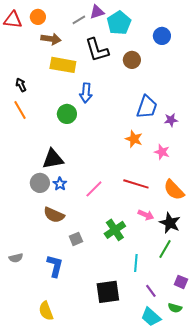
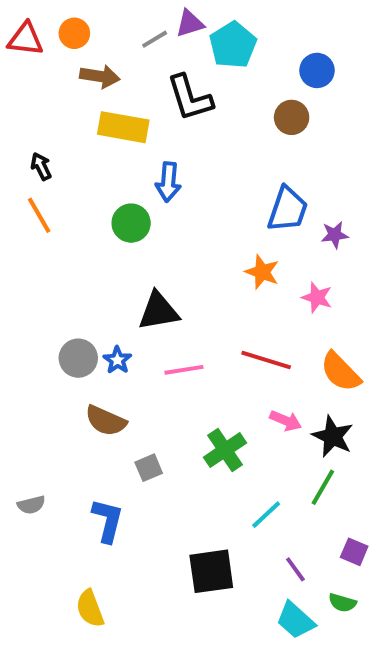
brown circle: (132, 60) -> (292, 117), moved
black triangle: (53, 159) -> (158, 311), moved
pink line: (94, 189) -> (184, 370), turned 36
cyan line: (136, 263) -> (266, 515), turned 42

